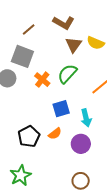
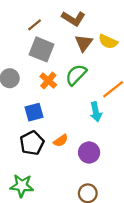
gray square: (22, 56) -> (42, 49), moved
blue square: (61, 109) -> (34, 112), moved
cyan arrow: (86, 118) -> (96, 112), moved
green star: (21, 175) -> (22, 186), turned 30

